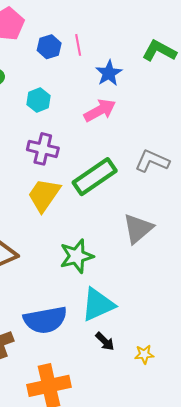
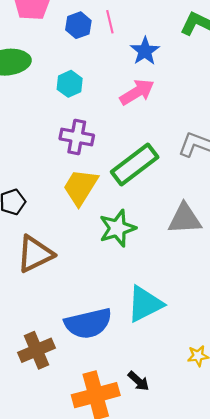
gray triangle: (138, 228) -> (185, 219), turned 40
green star: (77, 256) -> (117, 228), moved
black arrow: (105, 341) -> (138, 381), moved

